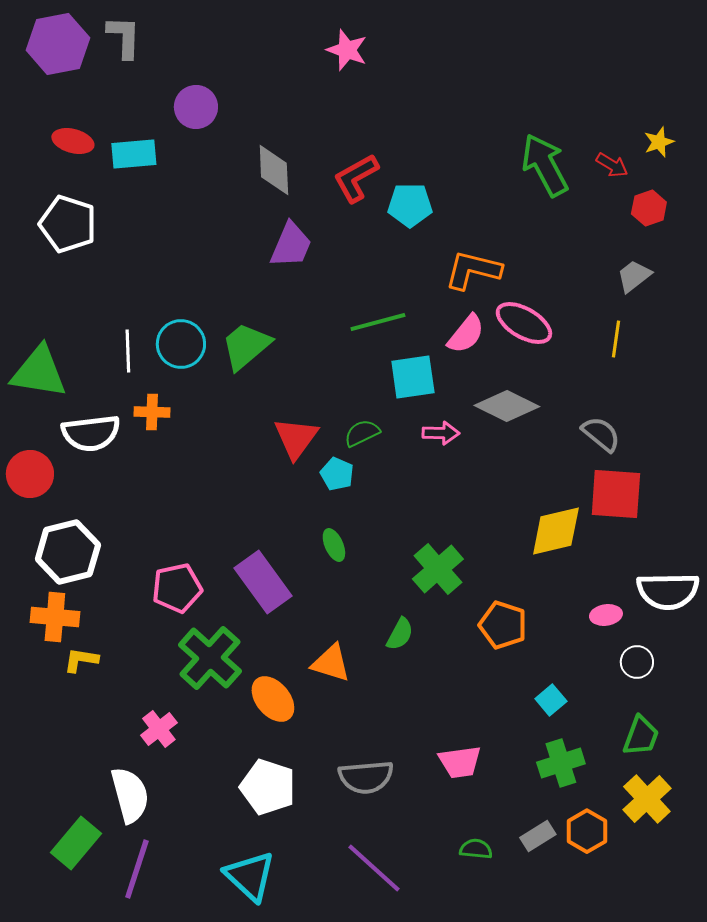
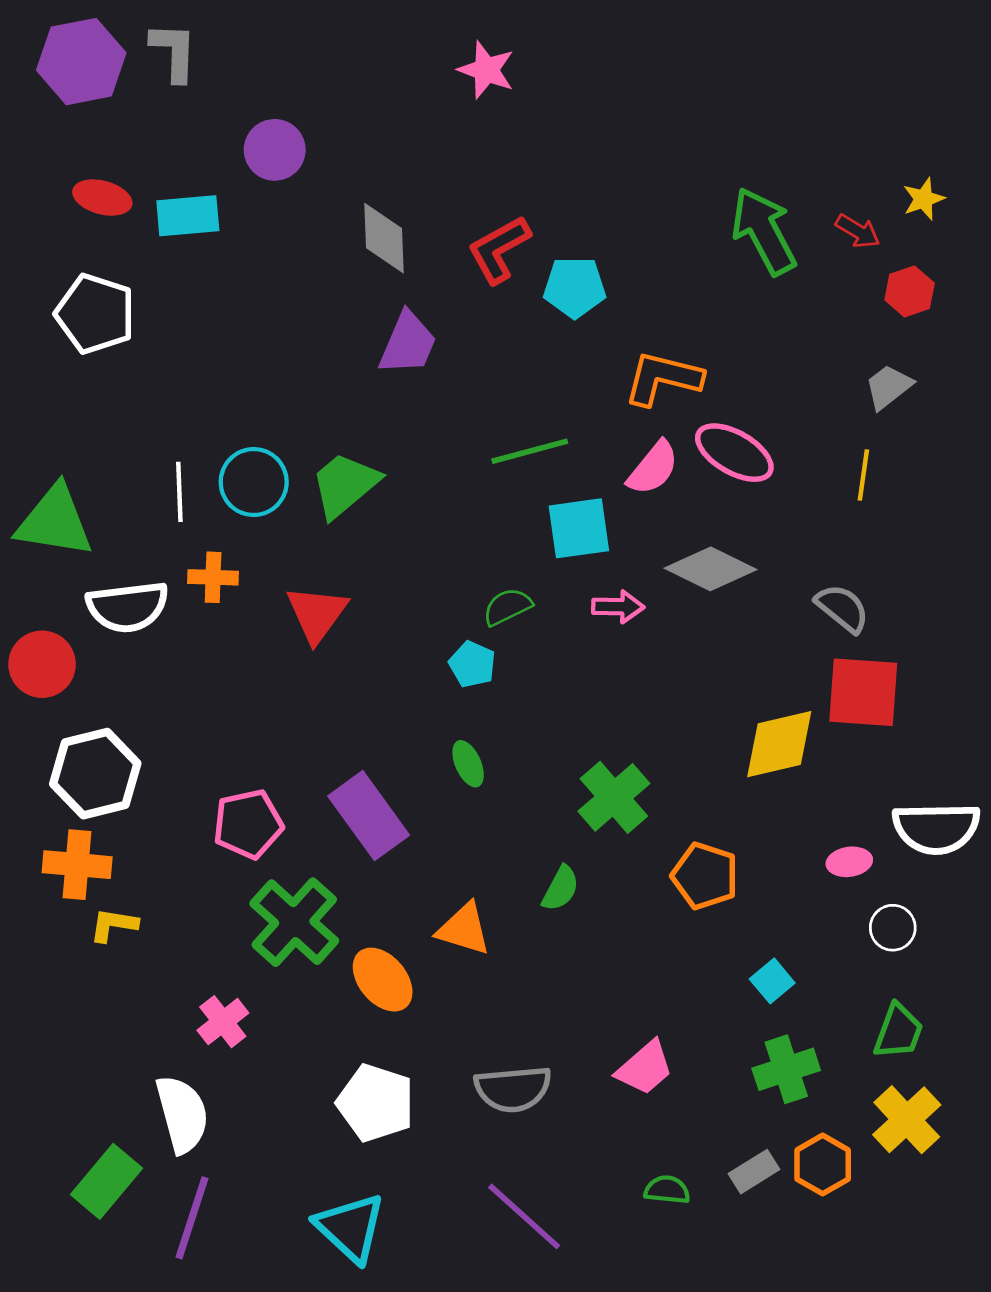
red triangle: (296, 438) -> (317, 614), moved
pink trapezoid: (460, 762) -> (645, 1068), turned -33

